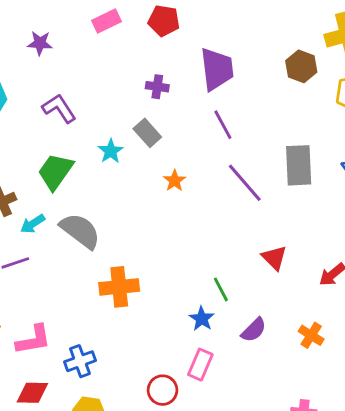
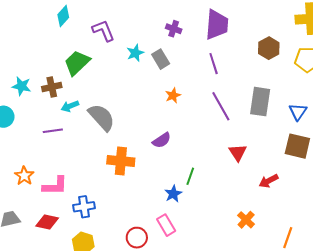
brown hexagon: (301, 66) -> (269, 48), moved
cyan star: (111, 151) -> (135, 53), moved
green trapezoid: (55, 172) -> (77, 63), moved
red triangle: (274, 258) -> (238, 153), moved
green line: (221, 289) -> (190, 176), turned 36
purple semicircle: (254, 330) -> (162, 140), moved
pink rectangle: (200, 365) -> (166, 225), turned -65

